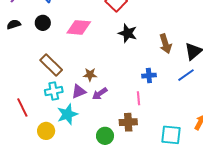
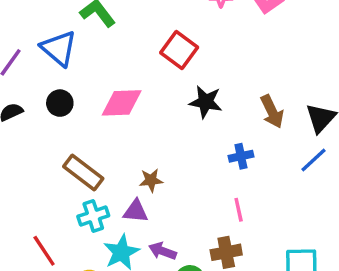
blue cross: (149, 76) -> (241, 156), moved
purple triangle: (79, 91) -> (136, 211), turned 35
purple arrow: (100, 94) -> (163, 251), moved, turned 63

